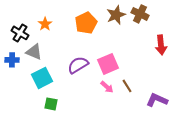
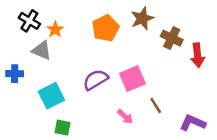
brown cross: (140, 14) -> (172, 38), moved
black cross: (20, 33) -> (29, 21), moved
gray triangle: (34, 52) -> (42, 50), moved
pink arrow: (107, 87) -> (125, 117), moved

